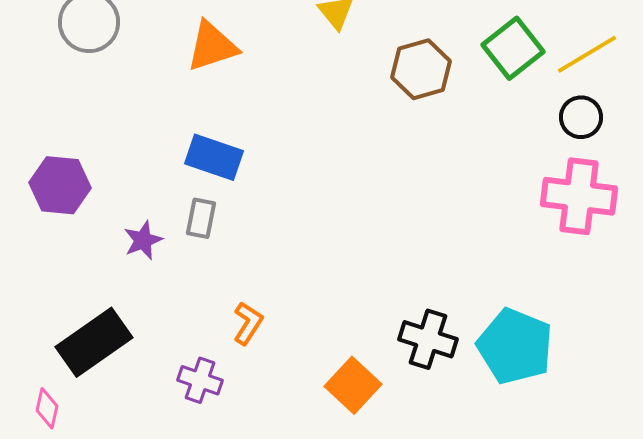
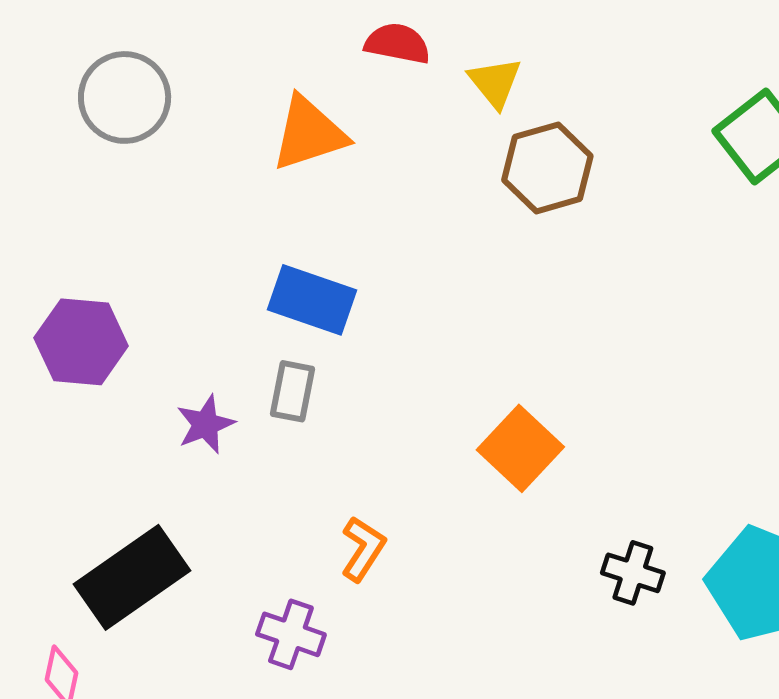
brown hexagon: (421, 69) -> (547, 168), moved
black cross: (428, 339) -> (633, 573), size x0.7
orange square: (353, 385) -> (520, 448), moved

